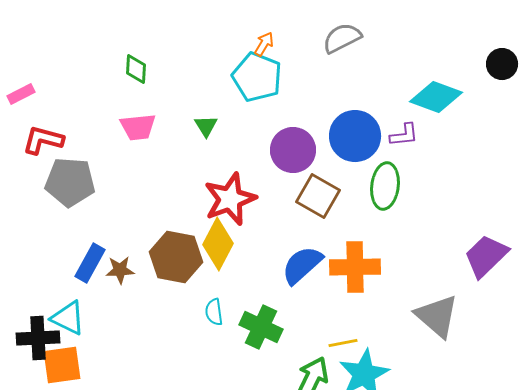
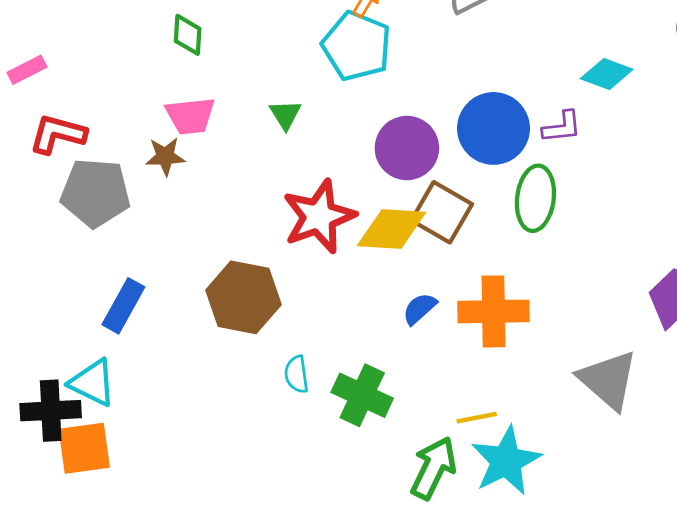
cyan diamond: (436, 97) -> (607, 74), size x0.7
yellow diamond: (218, 244) -> (392, 229), moved, turned 66
blue semicircle: (302, 265) -> (419, 309), size x0.6
brown star: (120, 270) -> (165, 156), moved

